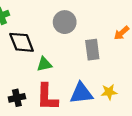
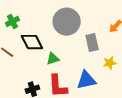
gray circle: (65, 22) -> (67, 22), size x1.4
yellow star: (109, 92) -> (110, 63), moved

